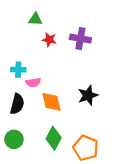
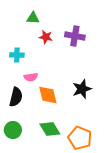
cyan cross: (18, 70) -> (17, 55), moved
green diamond: (54, 138) -> (50, 129), turned -60

